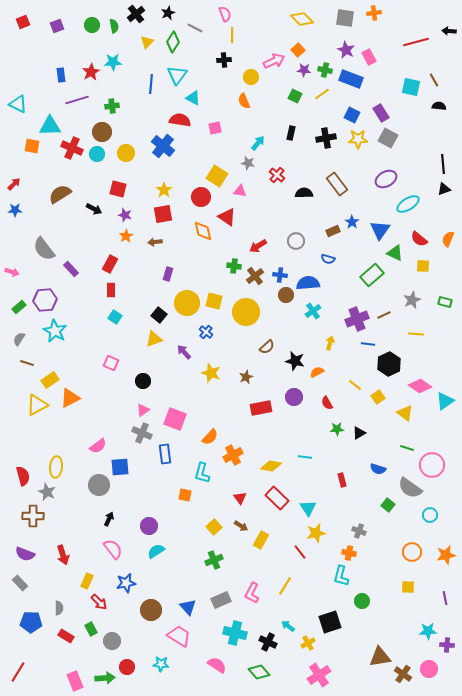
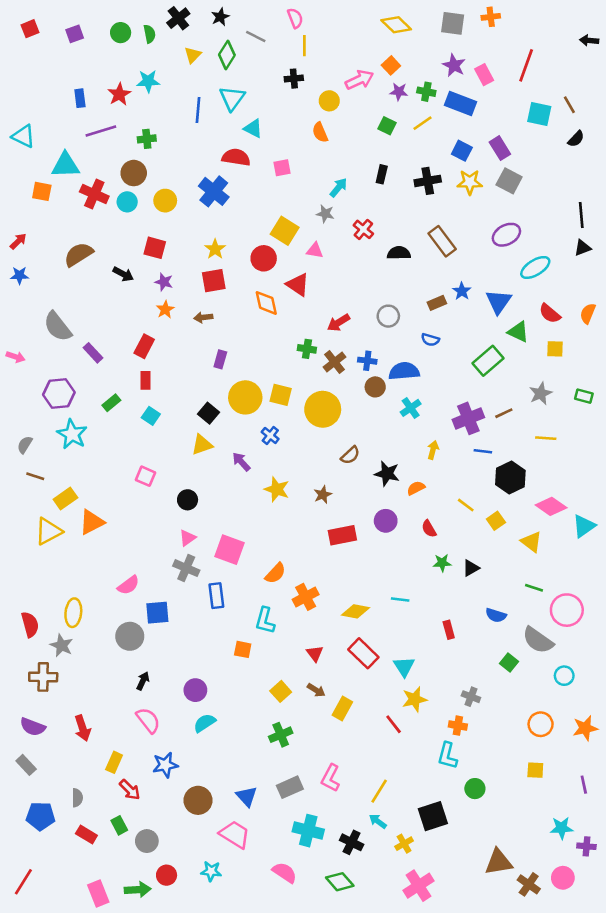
red line: (416, 42) -> (526, 65), moved, turned -55
black semicircle: (439, 106) -> (576, 139), turned 128
green rectangle: (19, 307) -> (111, 403), moved
yellow line: (285, 586) -> (379, 791), moved

